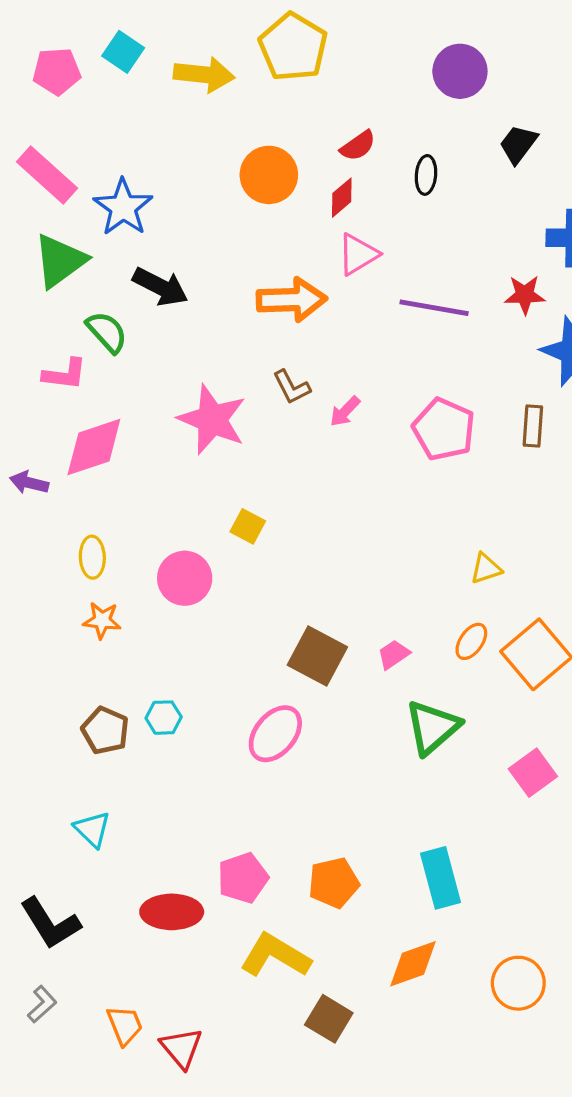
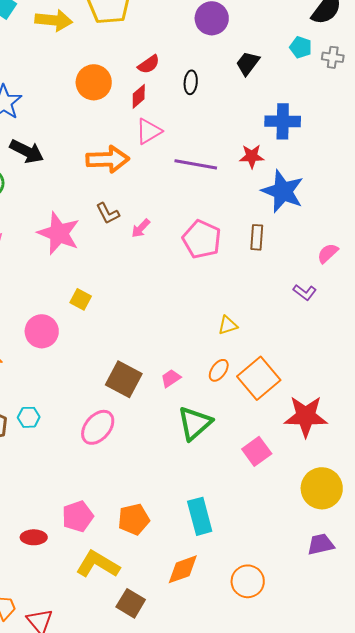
red ellipse: (172, 912) -> (34, 537), size x0.7

